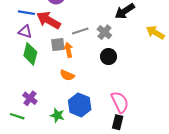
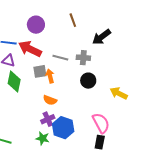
gray line: (80, 31) -> (60, 58), turned 35
gray cross: (104, 32) -> (83, 58), turned -32
yellow arrow: (155, 33) -> (119, 93), moved
purple cross: (30, 98) -> (48, 119), moved, turned 32

